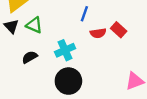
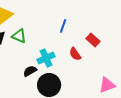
red semicircle: (98, 33) -> (75, 54), moved, turned 64
black semicircle: (30, 57) -> (30, 71), moved

